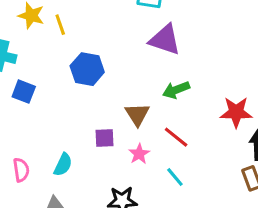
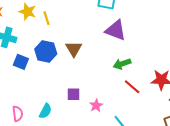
blue hexagon: (87, 69) -> (46, 52), moved
brown triangle: (137, 114) -> (74, 49), moved
red line: (176, 137) -> (132, 87), moved

